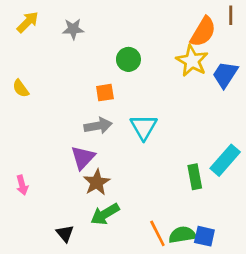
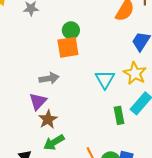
yellow star: (192, 61) -> (135, 73), moved
orange square: (105, 93) -> (68, 47), moved, size x1.6
cyan triangle: (144, 127) -> (105, 79), moved

